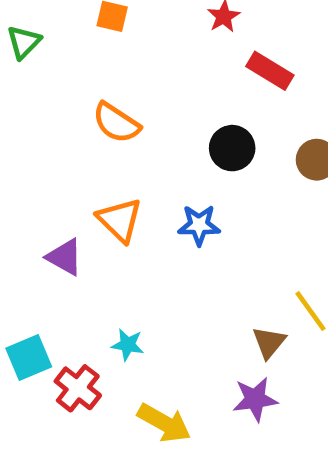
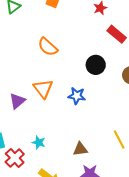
purple triangle: (65, 257) -> (17, 101), turned 42
brown triangle: (269, 342) -> (80, 149), moved, turned 35

